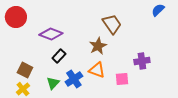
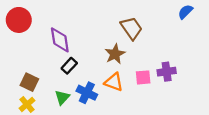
purple diamond: (51, 34) -> (60, 40), turned 60
blue cross: (74, 79) -> (87, 93), turned -30
pink square: (122, 79) -> (143, 77), moved

